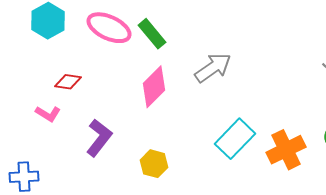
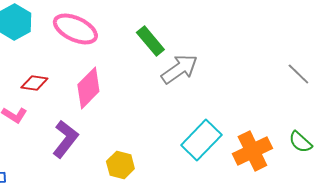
green rectangle: (152, 34) -> (150, 41), moved
pink diamond: (154, 87) -> (88, 88), moved

